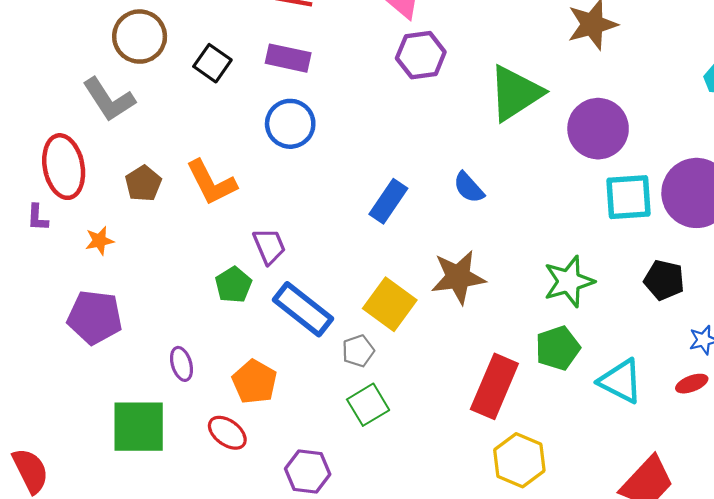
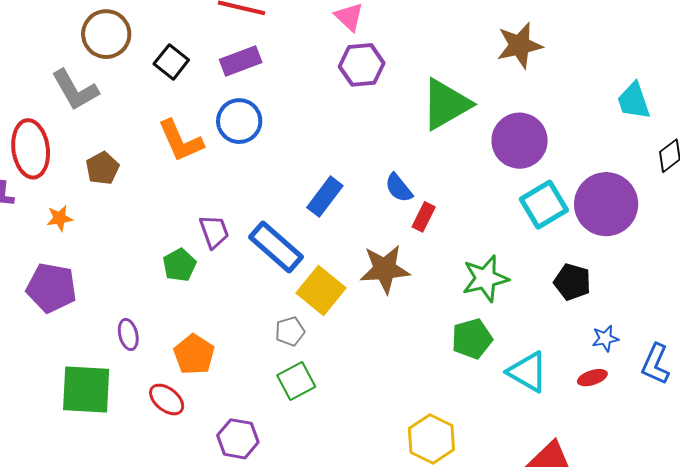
purple rectangle: (288, 58) -> (241, 61), turned -36
orange L-shape: (211, 183) -> (181, 141), moved
cyan square: (628, 197) -> (544, 205), turned -30
blue rectangle: (303, 309) -> (276, 247), moved
red rectangle: (494, 386) -> (424, 217), moved, size x0.5

